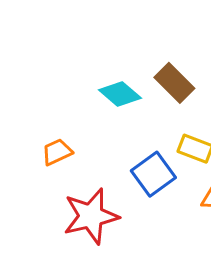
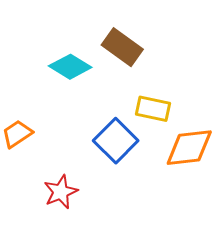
red star: (91, 216) -> (61, 192), size x0.6

